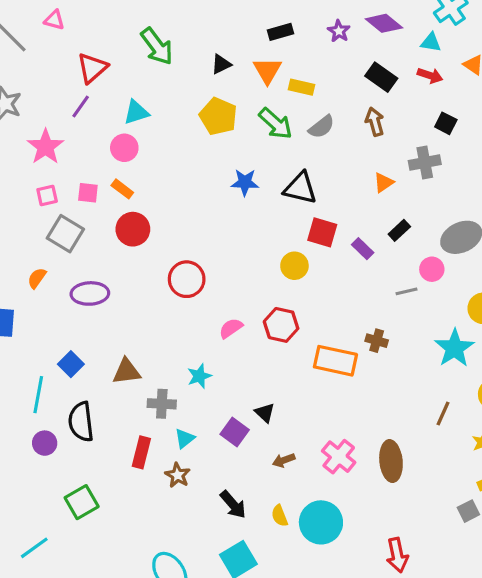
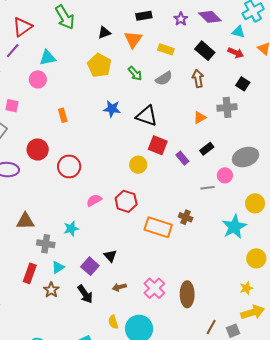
yellow rectangle: (302, 87) -> (166, 49), moved
green arrow: (276, 124) -> (135, 74), size x0.7
orange rectangle: (122, 189) -> (63, 115), moved, turned 32
red circle: (133, 229) -> (38, 150), moved
brown line: (443, 413) -> (211, 327), moved
black arrow: (233, 505) -> (85, 294), moved

